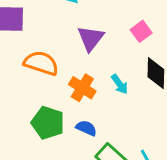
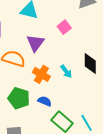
pink square: (141, 31) -> (64, 27), moved
purple triangle: (91, 38) -> (35, 43), moved

